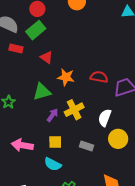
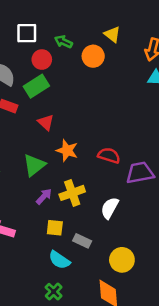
green triangle: (42, 92) -> (34, 165), turned -30
yellow circle: (118, 139) -> (122, 260), moved
yellow square: (55, 142) -> (55, 228), moved
cyan semicircle: (53, 164) -> (59, 260), moved

